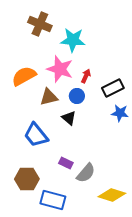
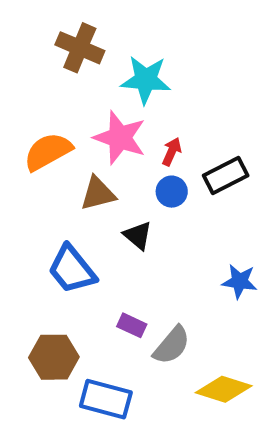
blue circle: (77, 96) -> (172, 192), moved
blue star: (120, 113) -> (240, 281), moved

